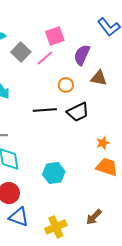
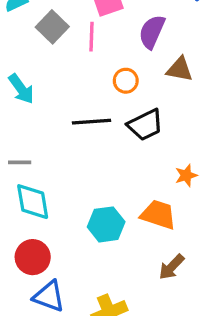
pink line: (45, 58) -> (91, 37), turned -48
orange trapezoid: (107, 167) -> (158, 215), moved
brown arrow: (94, 217) -> (171, 267), moved

